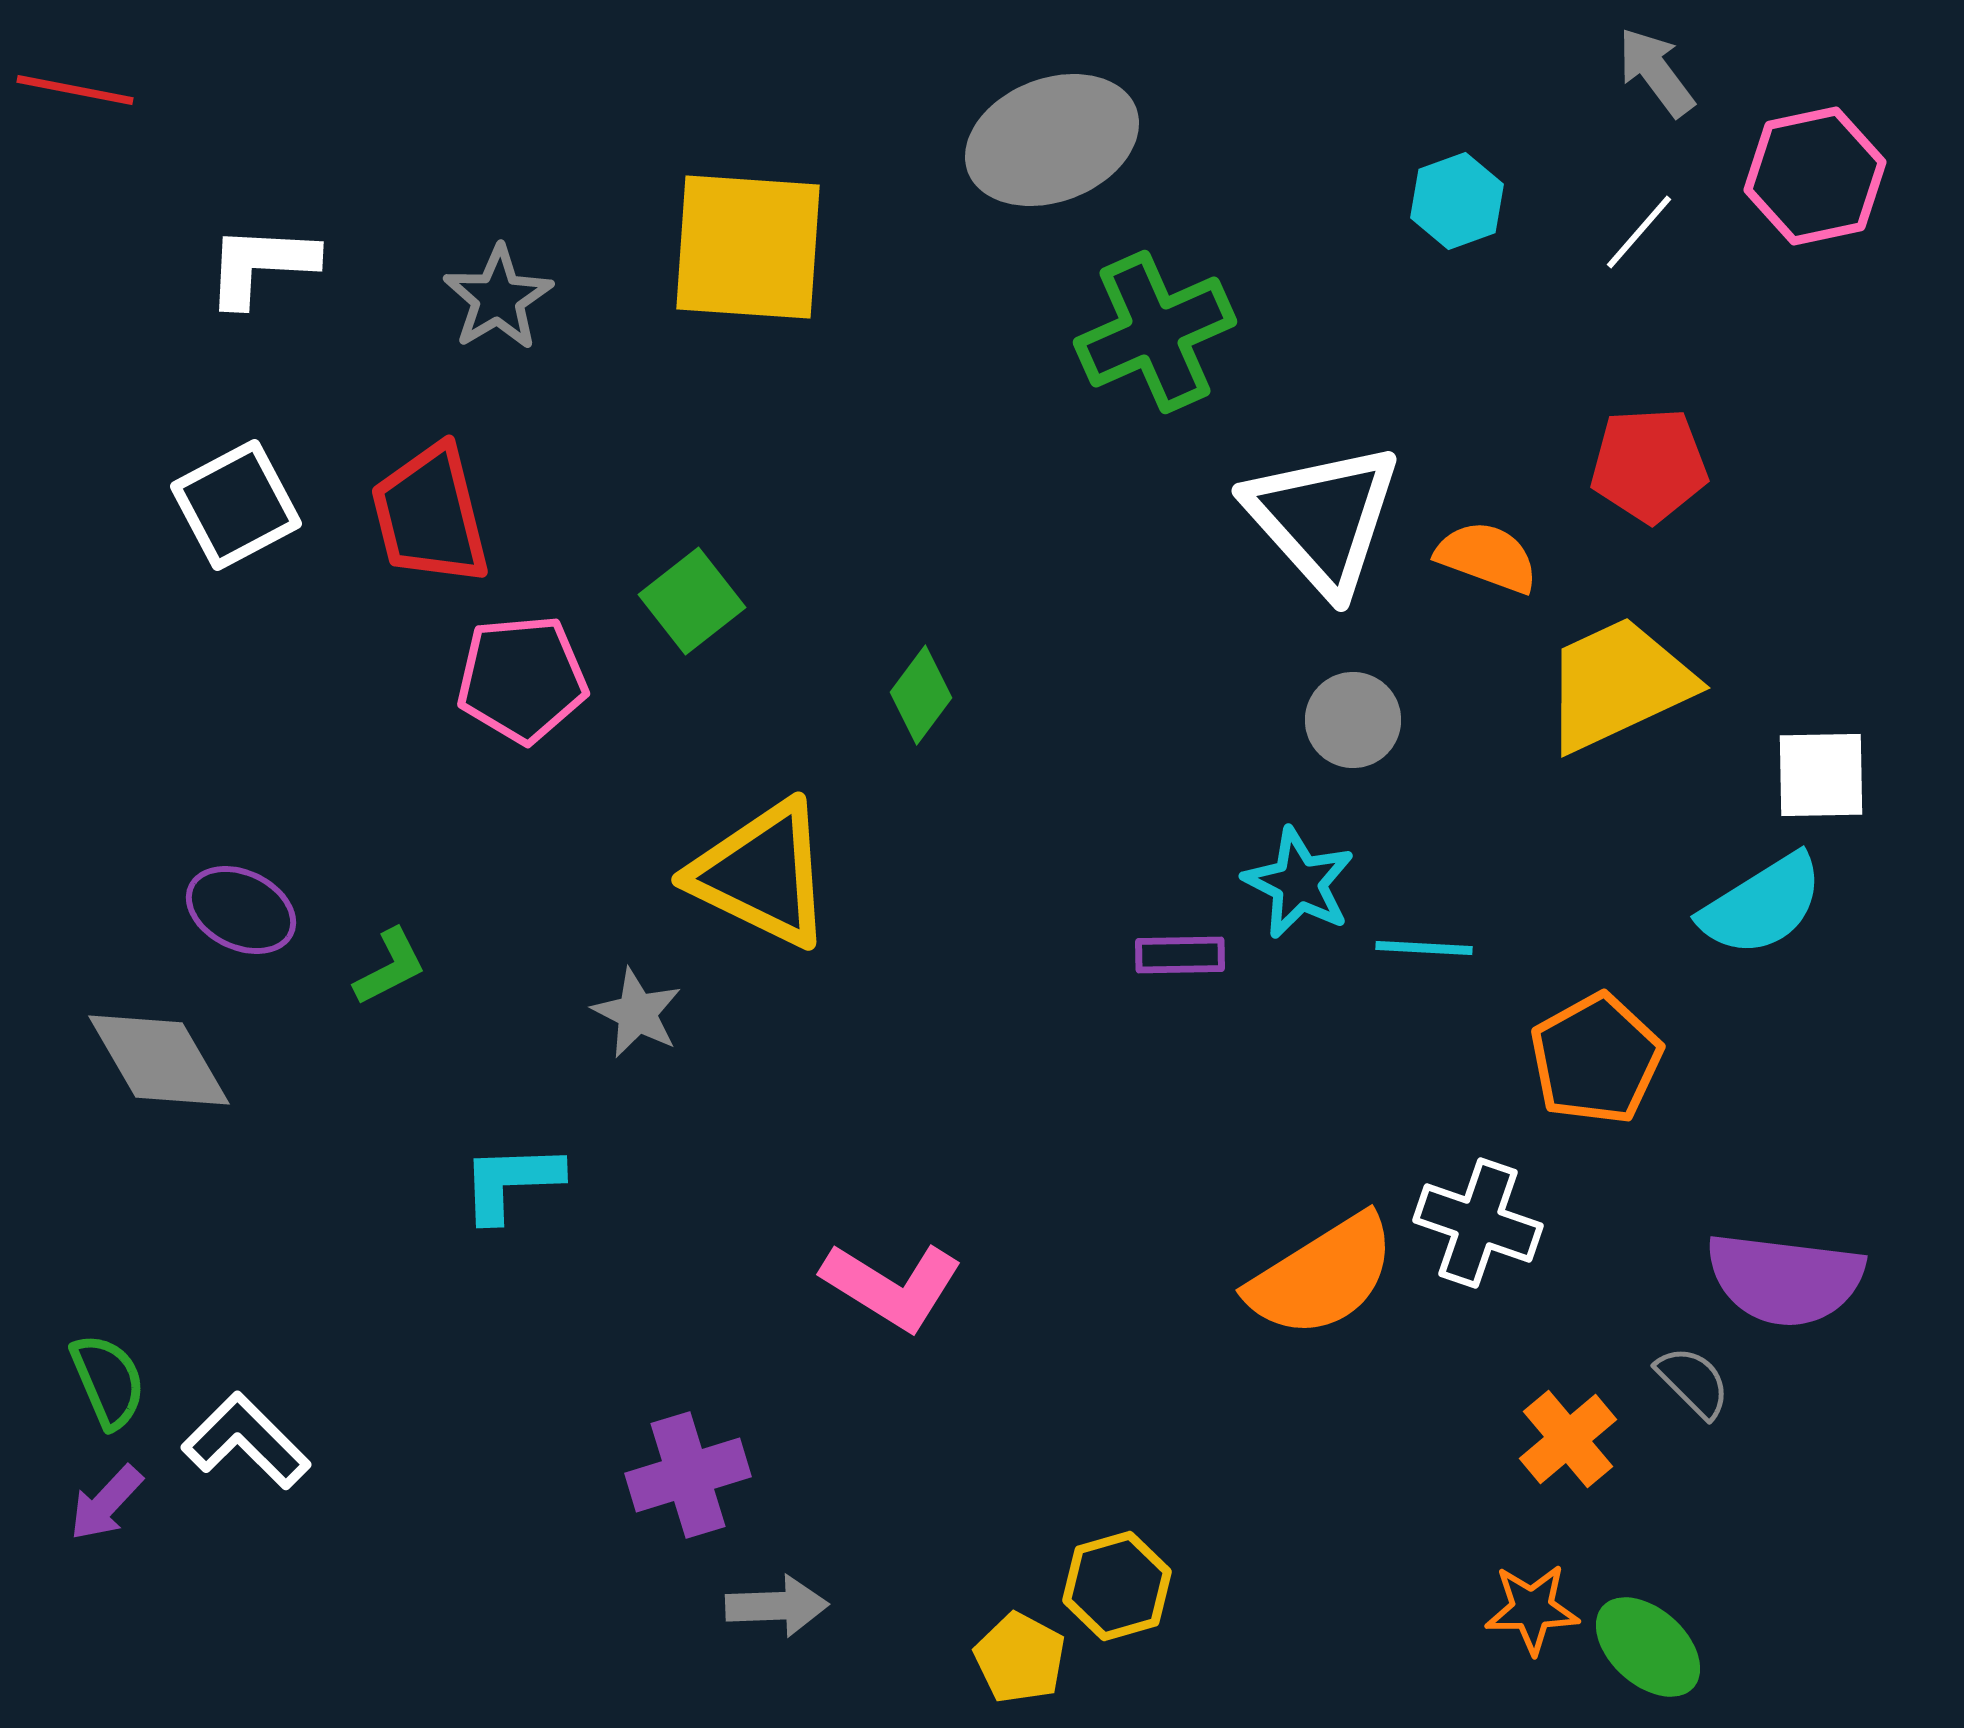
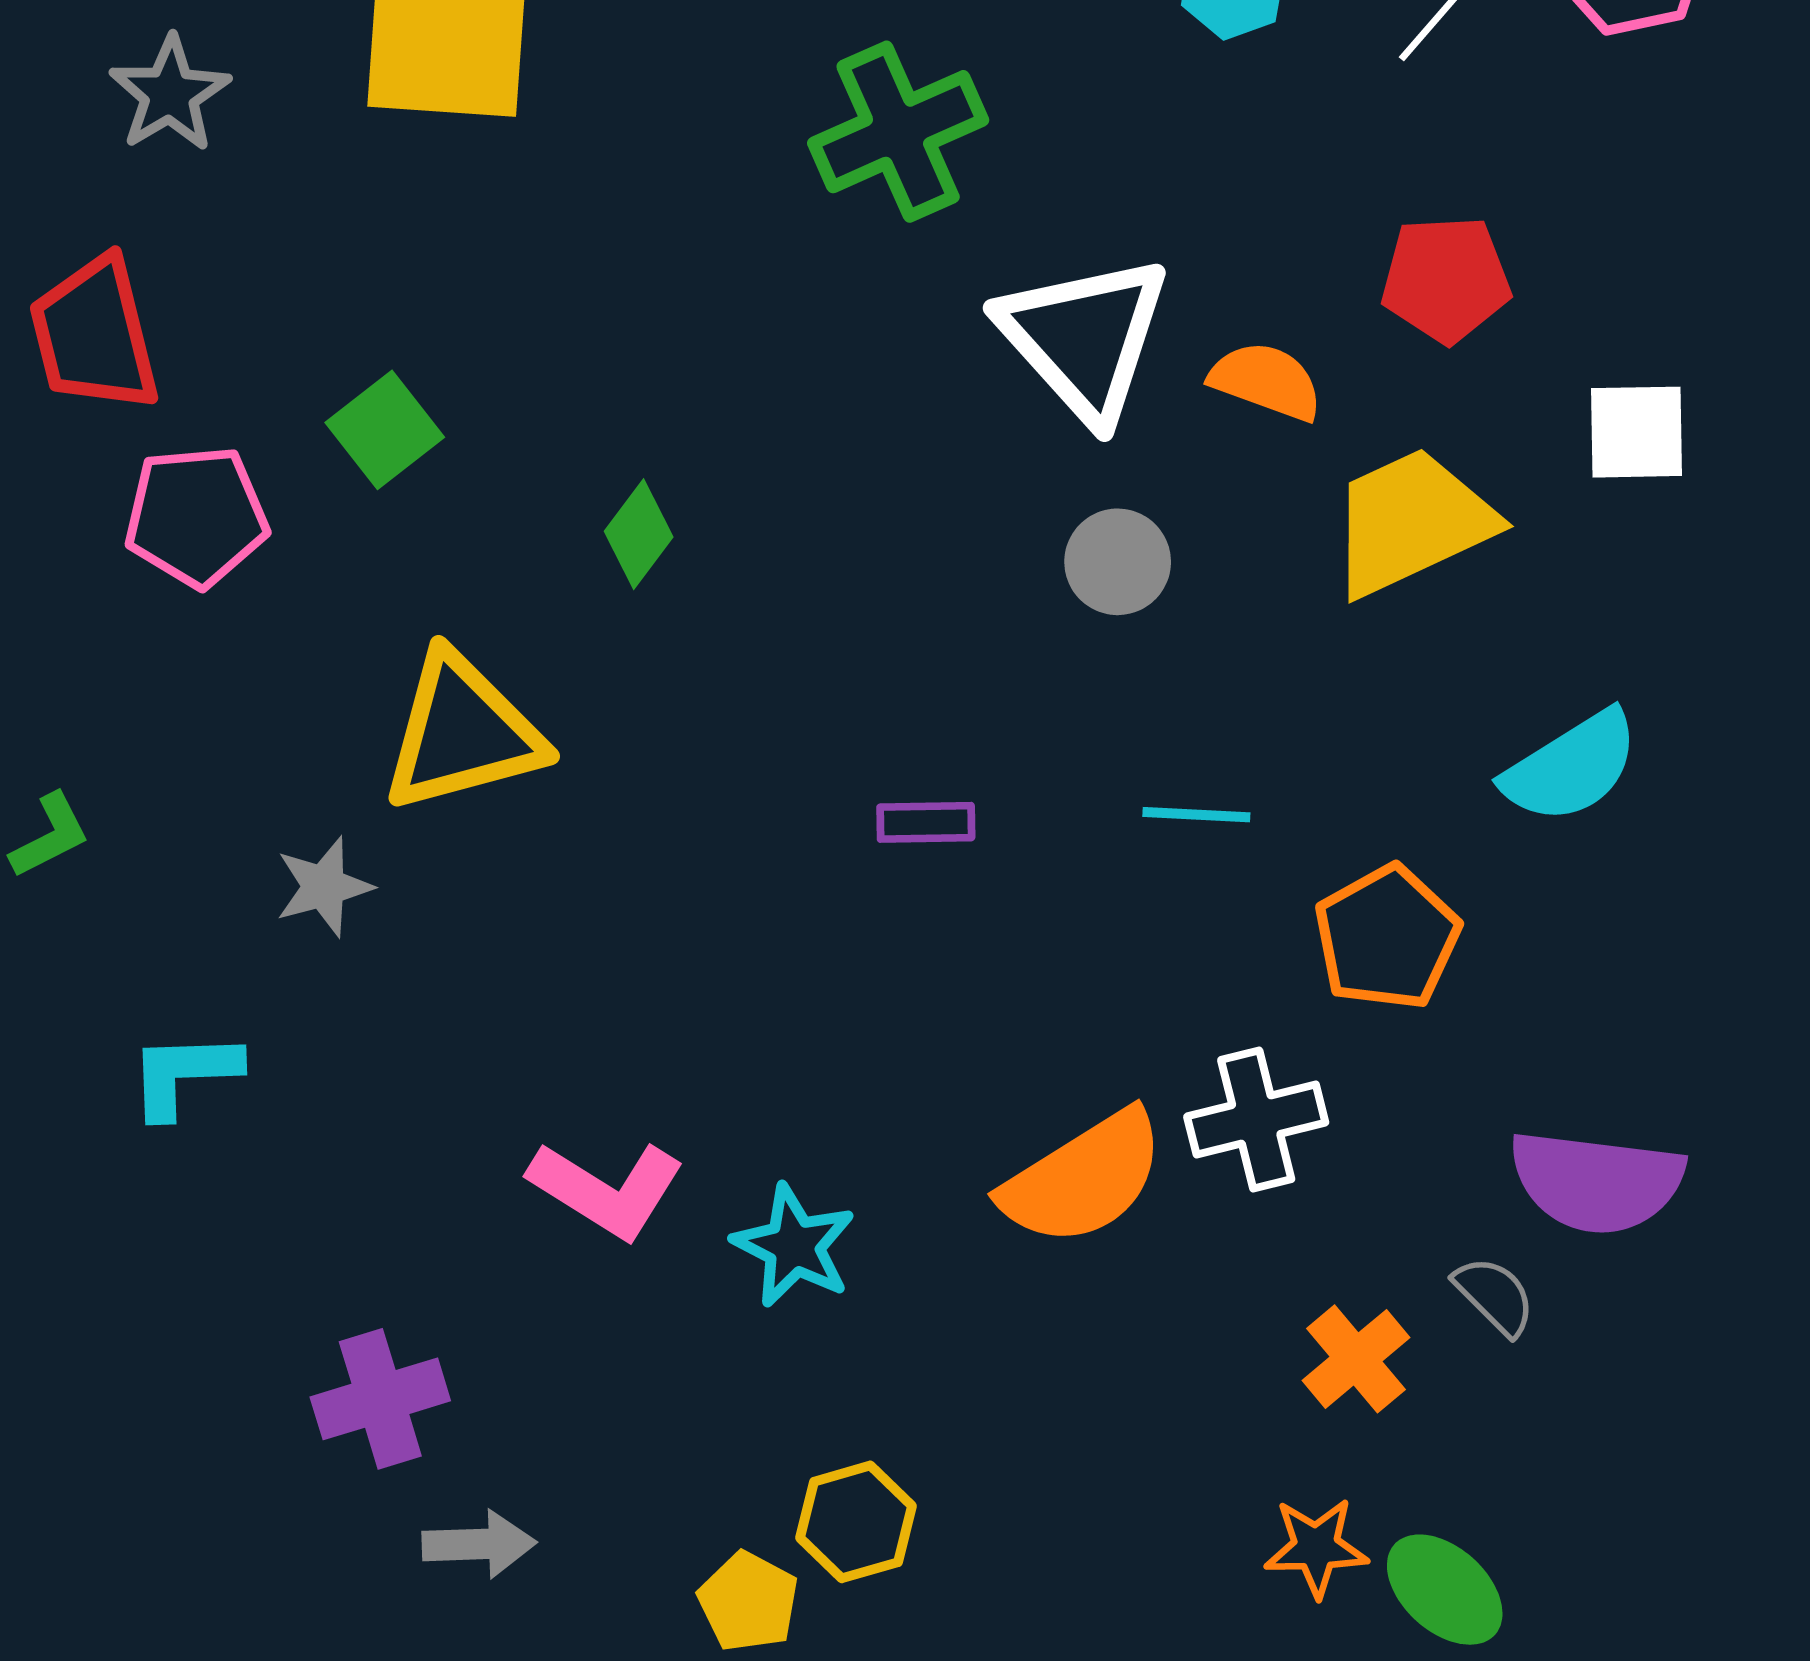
white square: (1821, 775) -> (1636, 432), moved
yellow triangle: (762, 874) -> (462, 733), turned -41
cyan star: (1299, 883) -> (794, 1246), moved
gray star: (637, 1013) -> (324, 887), turned 30
white cross: (1478, 1223) -> (1256, 1119), turned -33

